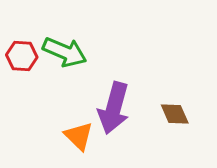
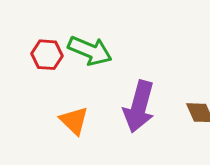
orange triangle: (79, 136) -> (74, 121), moved

